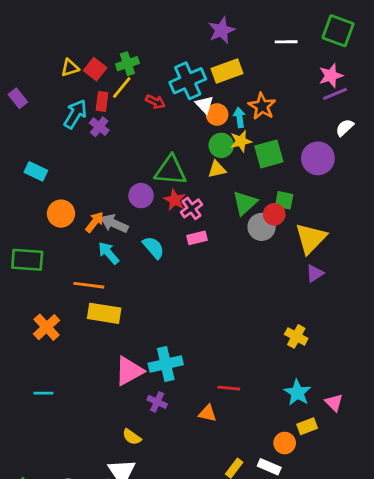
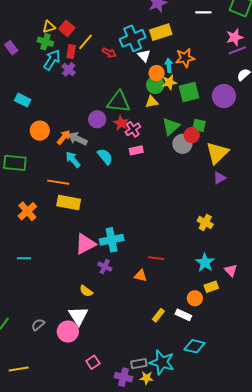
green cross: (127, 64) -> (45, 42), moved, turned 35
orange star: (262, 106) -> (185, 58), turned 30
orange circle: (217, 114) -> (157, 73), moved

